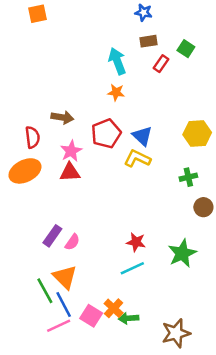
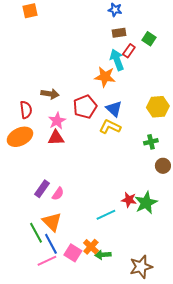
cyan arrow: (117, 61) -> (117, 60), moved
orange star: (116, 92) -> (105, 77), moved, size x1.5
red star: (136, 242) -> (129, 200), moved

